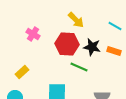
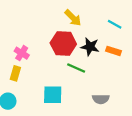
pink cross: (33, 34) -> (22, 53), moved
yellow rectangle: (22, 72) -> (15, 73), turned -32

